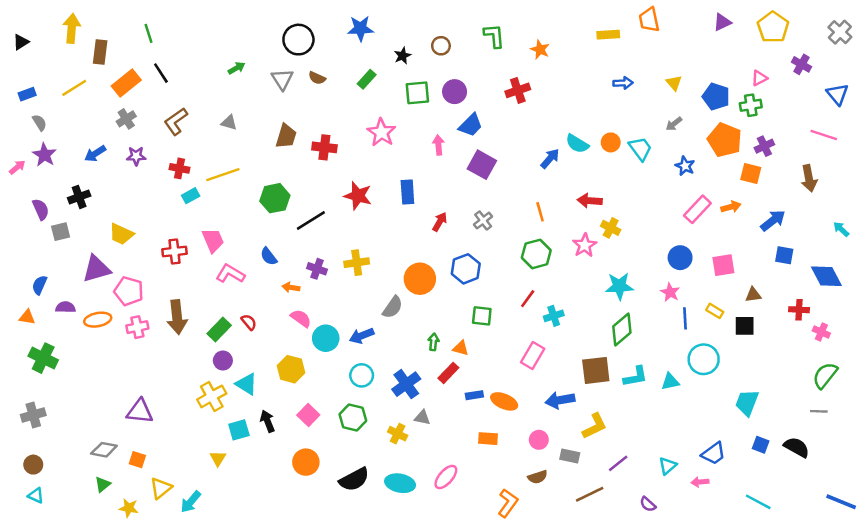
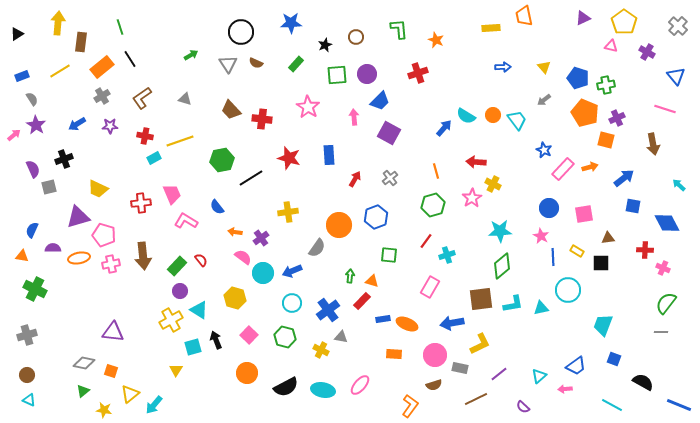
pink triangle: (759, 78) -> (611, 46), moved, turned 40
brown trapezoid: (286, 136) -> (231, 110), turned 120
blue star: (685, 166) -> (544, 150), moved
purple cross: (317, 269) -> (261, 238), moved, turned 35
pink circle: (539, 440) -> (435, 355), size x1.5
black semicircle: (797, 447) -> (643, 382), moved

